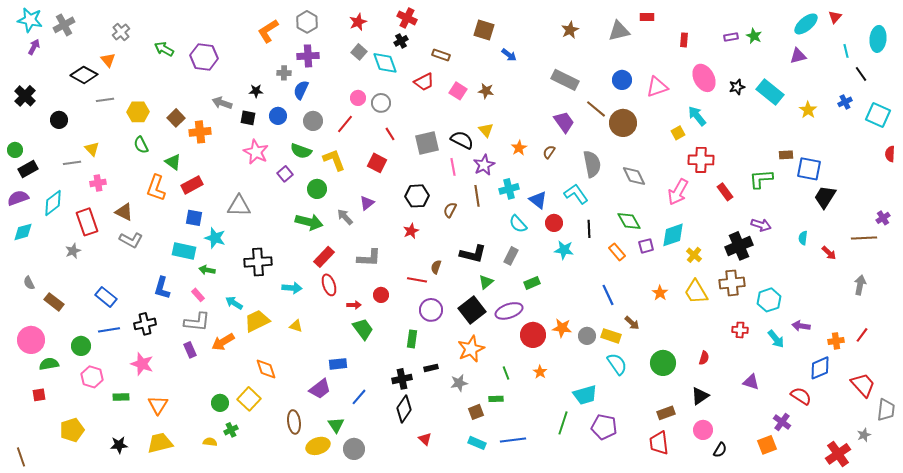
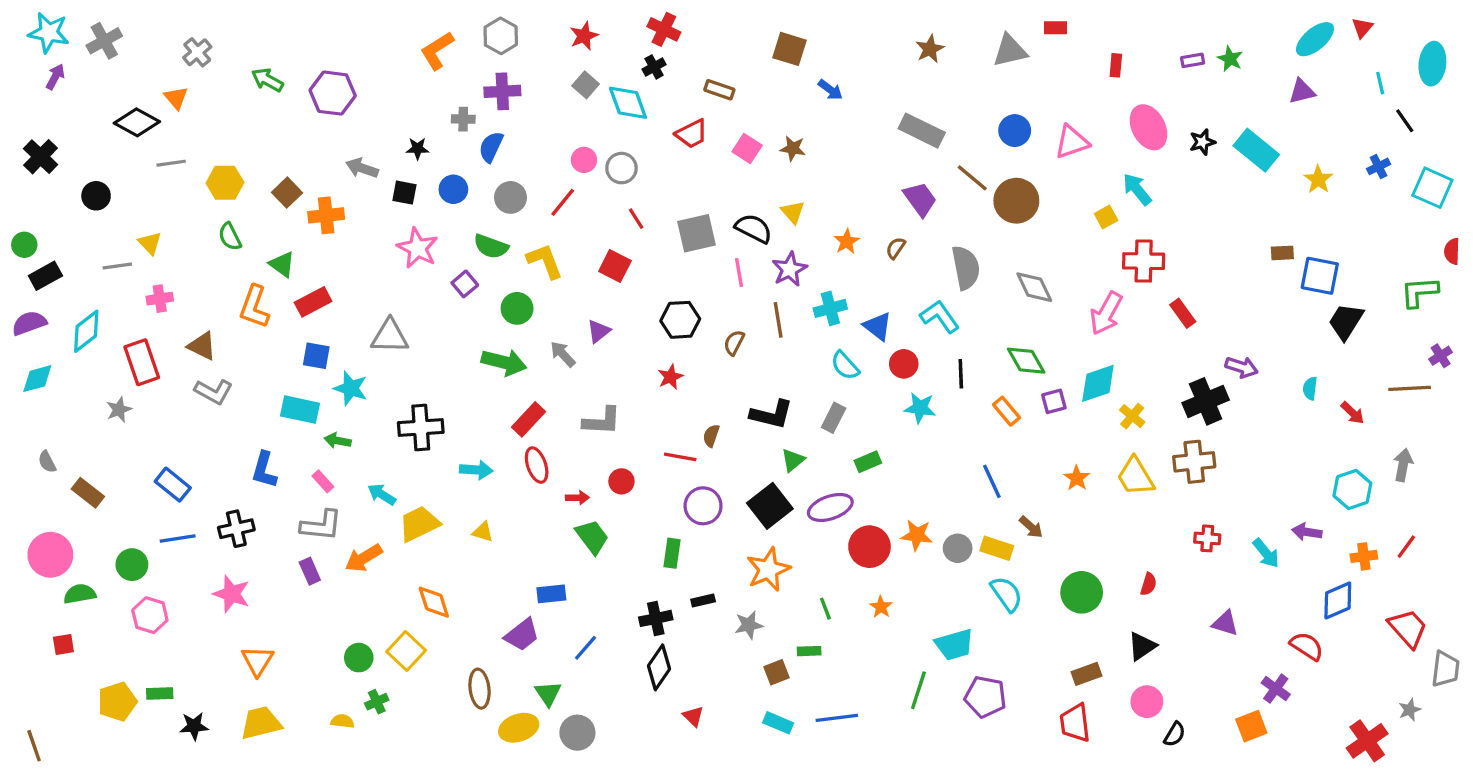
green L-shape: (761, 179) -> (1419, 292), moved
cyan hexagon: (769, 300) -> (1352, 490), moved
green rectangle: (121, 397) -> (160, 693), moved

